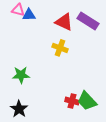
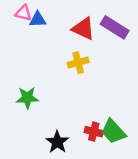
yellow cross: (60, 48) -> (78, 63), turned -35
black star: (19, 109) -> (57, 142), moved

